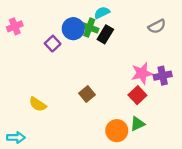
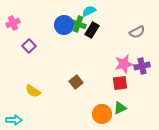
gray semicircle: (157, 26) -> (137, 32), moved
purple square: (53, 44) -> (29, 46), moved
red square: (137, 95) -> (120, 83), turned 35

